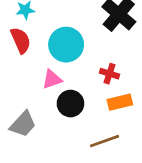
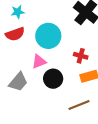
red semicircle: (21, 40) -> (15, 34), turned 96
gray trapezoid: (23, 124) -> (18, 82), moved

